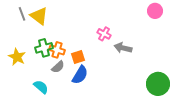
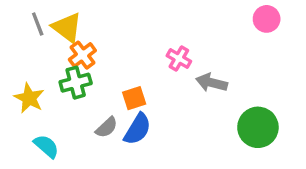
orange cross: (57, 50) -> (82, 55), moved, turned 35
gray semicircle: (58, 67) -> (107, 127), moved
green circle: (158, 84) -> (258, 127), moved
cyan semicircle: (41, 87) -> (46, 146), moved

